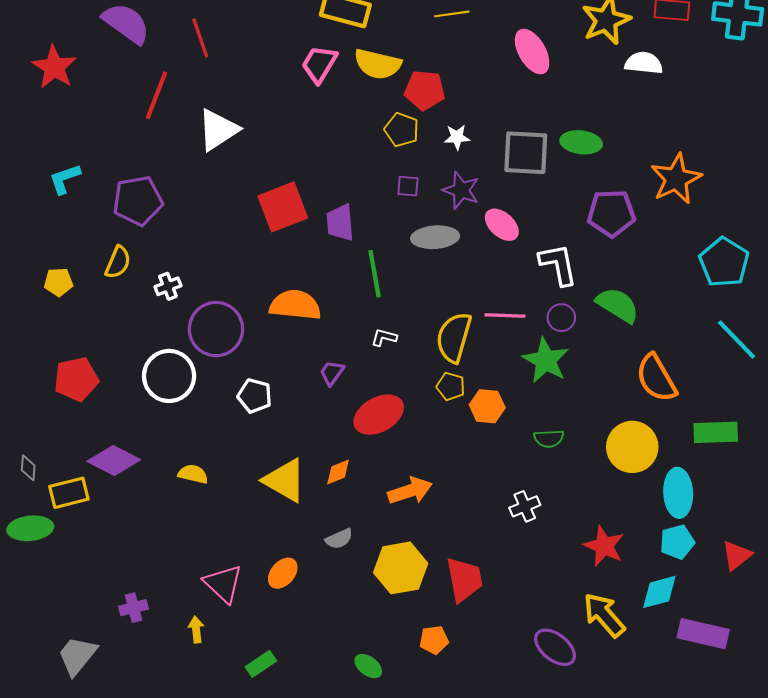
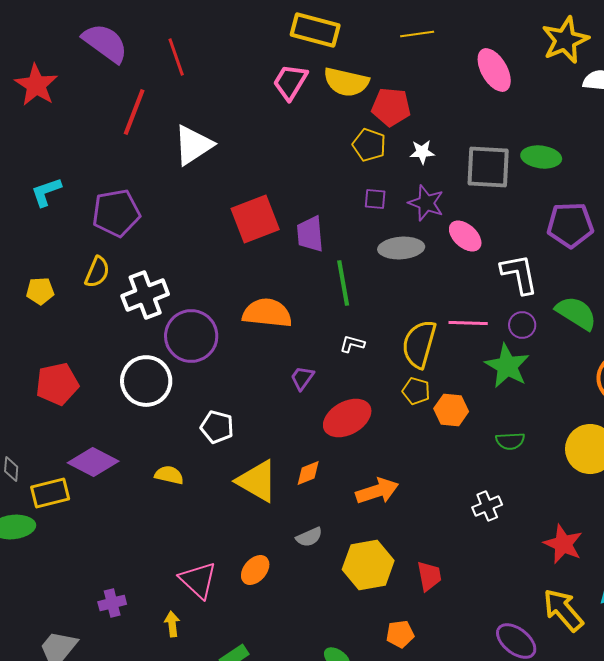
white cross: (168, 286) -> (145, 295), size x1.8
white pentagon: (255, 396) -> (217, 427), moved
red trapezoid: (464, 579) -> (429, 576), size x0.7

